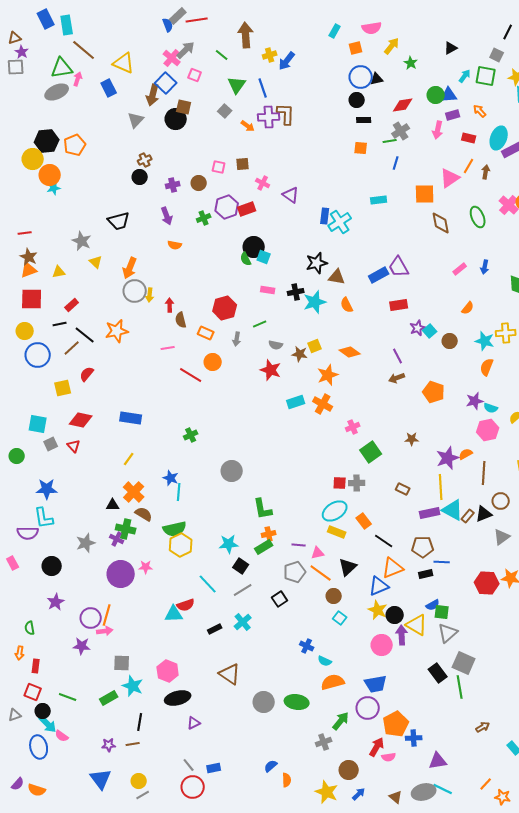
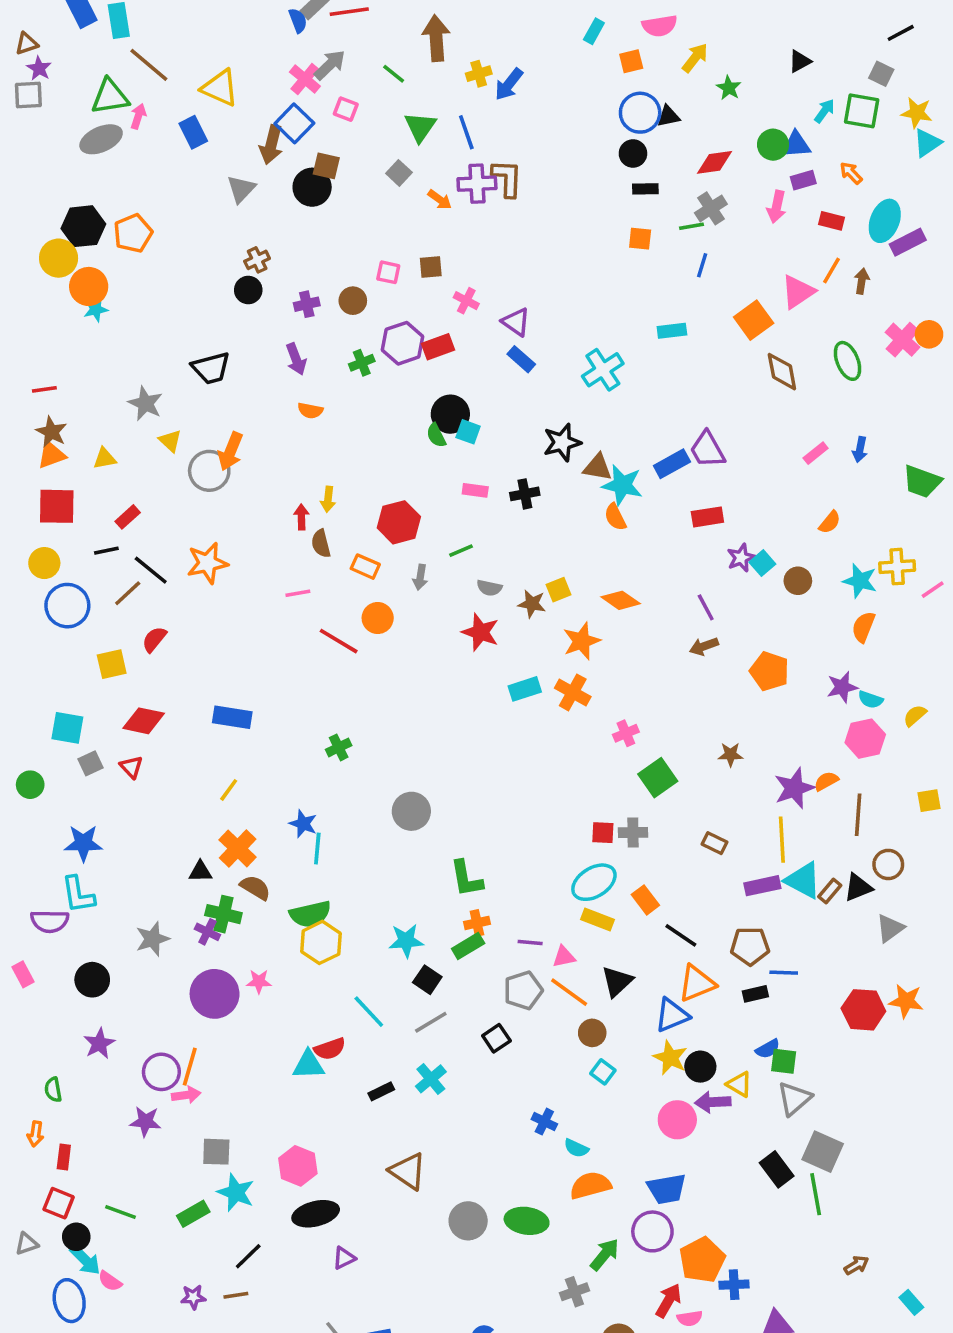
black line: (508, 32) -> (901, 33), turned 35
orange square: (425, 194) -> (754, 320), turned -35
blue rectangle: (325, 216) -> (521, 359), moved, turned -56
gray circle: (135, 291) -> (209, 471), moved
yellow arrow: (150, 295) -> (328, 499), moved
cyan star: (315, 302) -> (622, 485), moved, turned 30
yellow triangle: (417, 625) -> (739, 1084), size x0.7
purple arrow: (402, 635) -> (713, 1102), turned -90
black line: (140, 722) -> (248, 1256), turned 36

